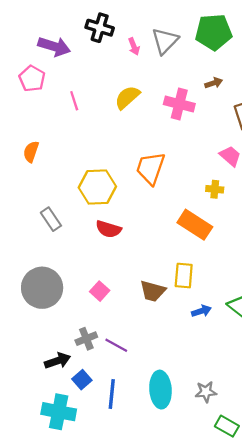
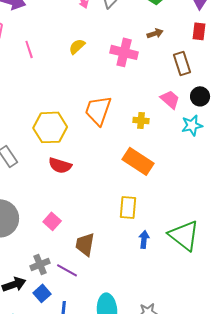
yellow semicircle: (127, 97) -> (77, 46), size x0.7
yellow cross: (215, 189) -> (141, 120), moved
brown trapezoid: (153, 291) -> (85, 244), moved, turned 85
blue arrow: (201, 311) -> (144, 239), turned -66
blue square: (82, 380) -> (42, 293), moved

